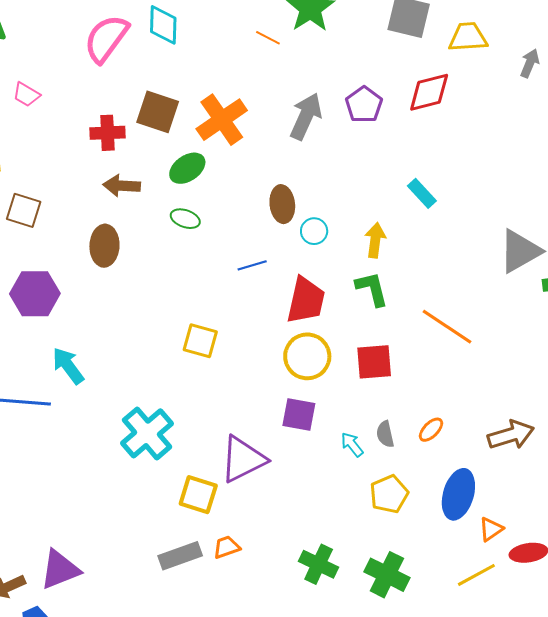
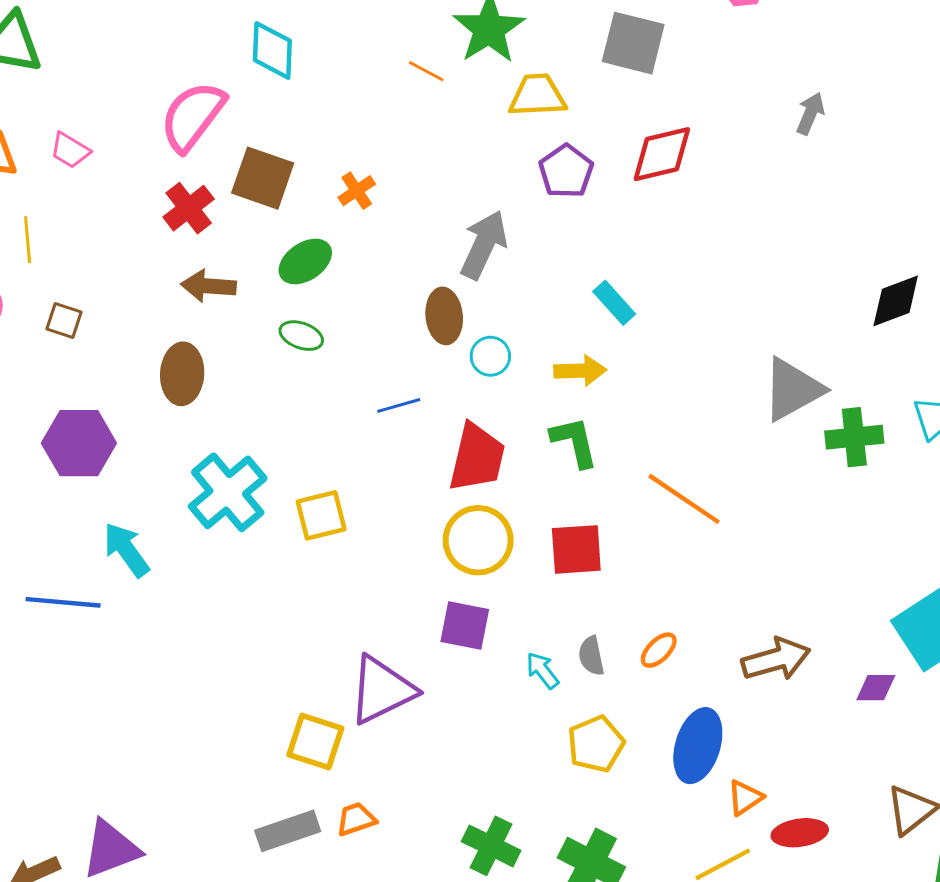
yellow trapezoid: (468, 37) -> (537, 96), moved
pink semicircle: (106, 38) -> (193, 116), moved
gray arrow: (306, 116) -> (484, 245), moved
orange cross: (222, 120) -> (357, 191), size x0.5
red cross: (107, 133) -> (189, 208), turned -36
cyan rectangle: (422, 193) -> (614, 303), moved
brown square: (24, 210) -> (64, 321), size x0.7
yellow arrow: (375, 240) -> (580, 371), turned 80
yellow square: (200, 341) -> (321, 515), turned -30
cyan cross: (147, 433) -> (228, 492), moved

